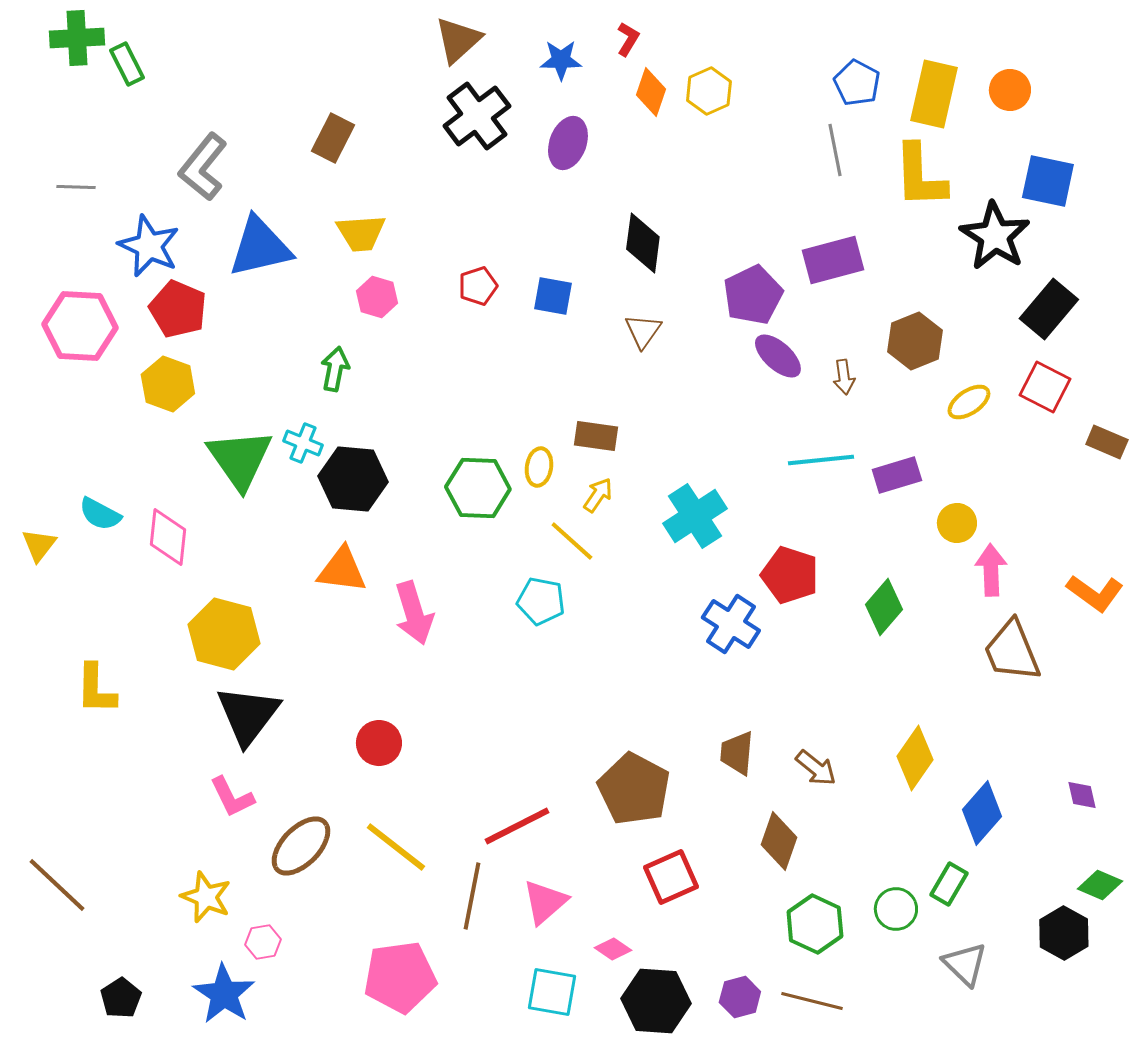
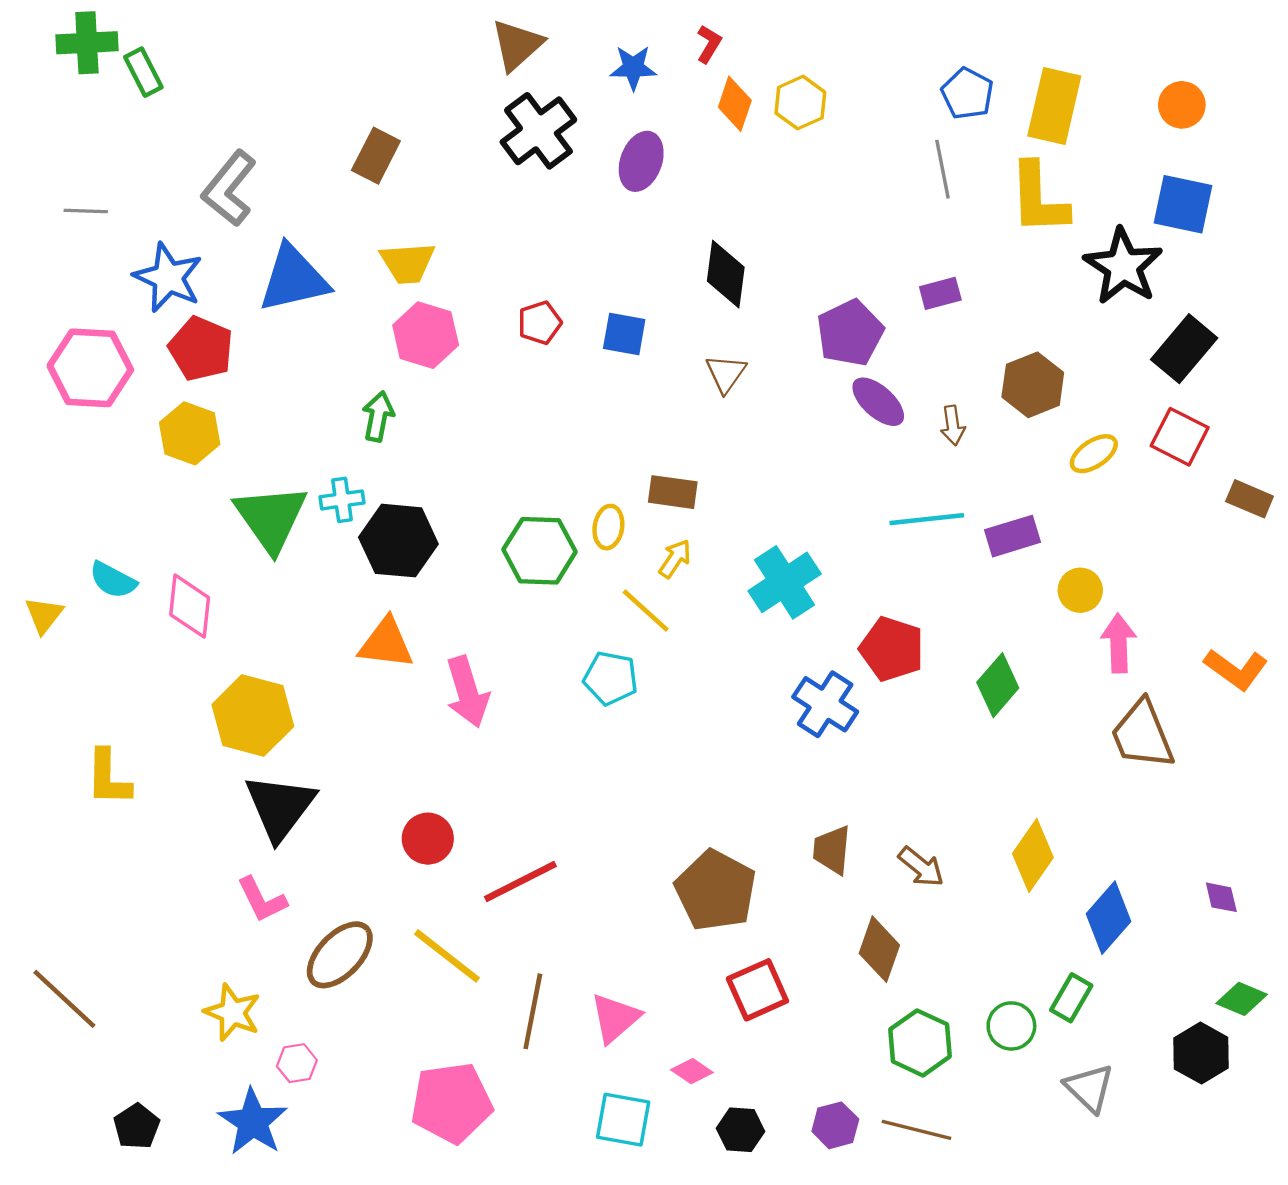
orange circle: (1010, 90) -> (1182, 105), moved
purple rectangle: (833, 260) -> (940, 293), size x0.6
pink hexagon: (377, 297) -> (426, 335), size x1.4
cyan cross: (303, 443) -> (342, 500), turned -30
red line: (517, 826) -> (520, 881), moved
black hexagon: (656, 1001) -> (740, 1130), size x0.6

